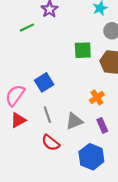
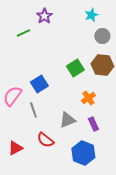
green square: (83, 50) -> (75, 68), moved, turned -30
gray line: (47, 115) -> (33, 110), moved
red triangle: (18, 120) -> (15, 148), moved

